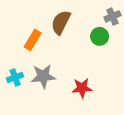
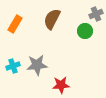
orange rectangle: (33, 40) -> (15, 24), moved
red star: (82, 88) -> (61, 85), moved

